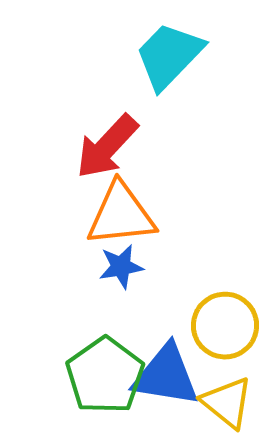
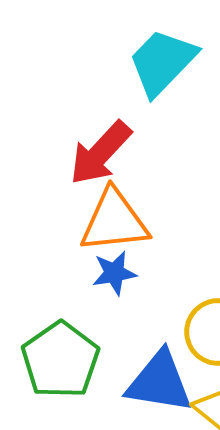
green pentagon: (105, 376) -> (60, 360), moved

